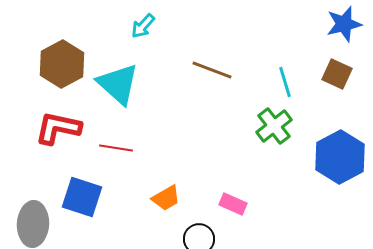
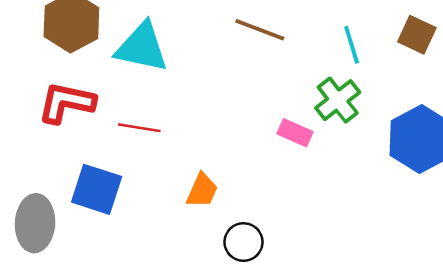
cyan triangle: (118, 84) -> (142, 47), turned -30
orange trapezoid: (166, 198) -> (202, 191), turned -36
pink rectangle: (233, 204) -> (295, 133), moved

